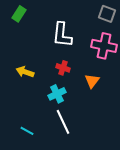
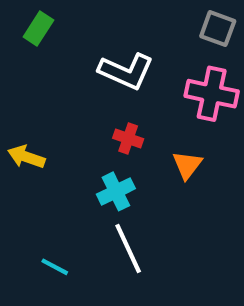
white L-shape: (62, 35) -> (126, 71), turned -72
yellow arrow: (25, 72) -> (26, 157), moved

